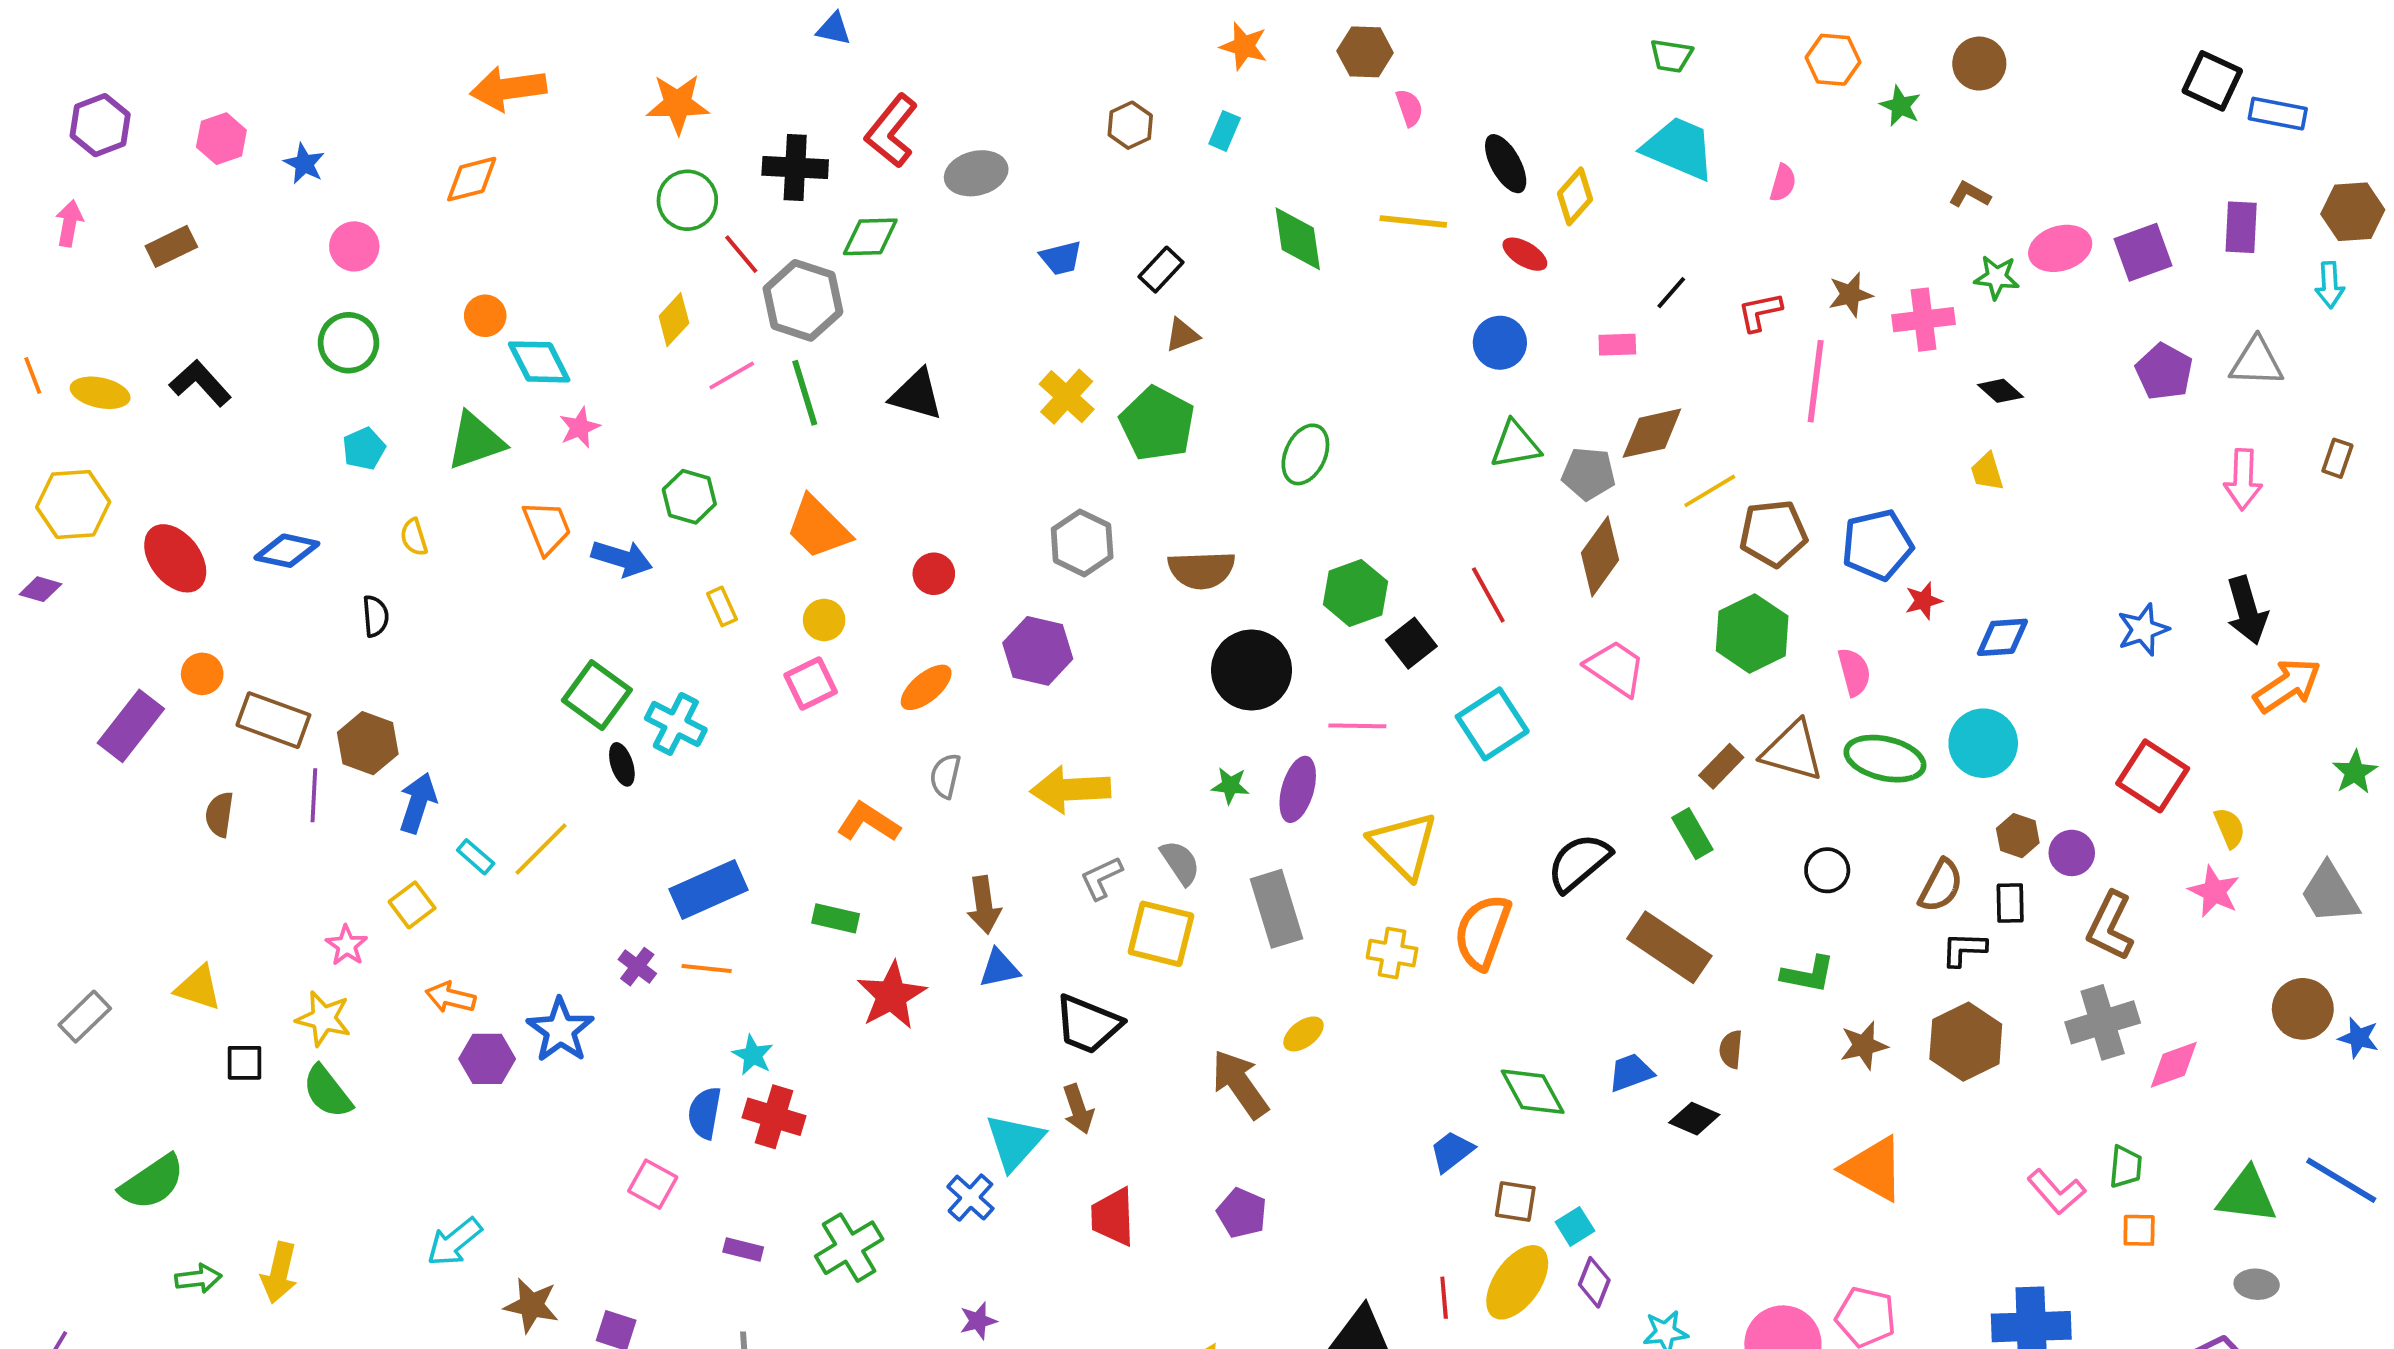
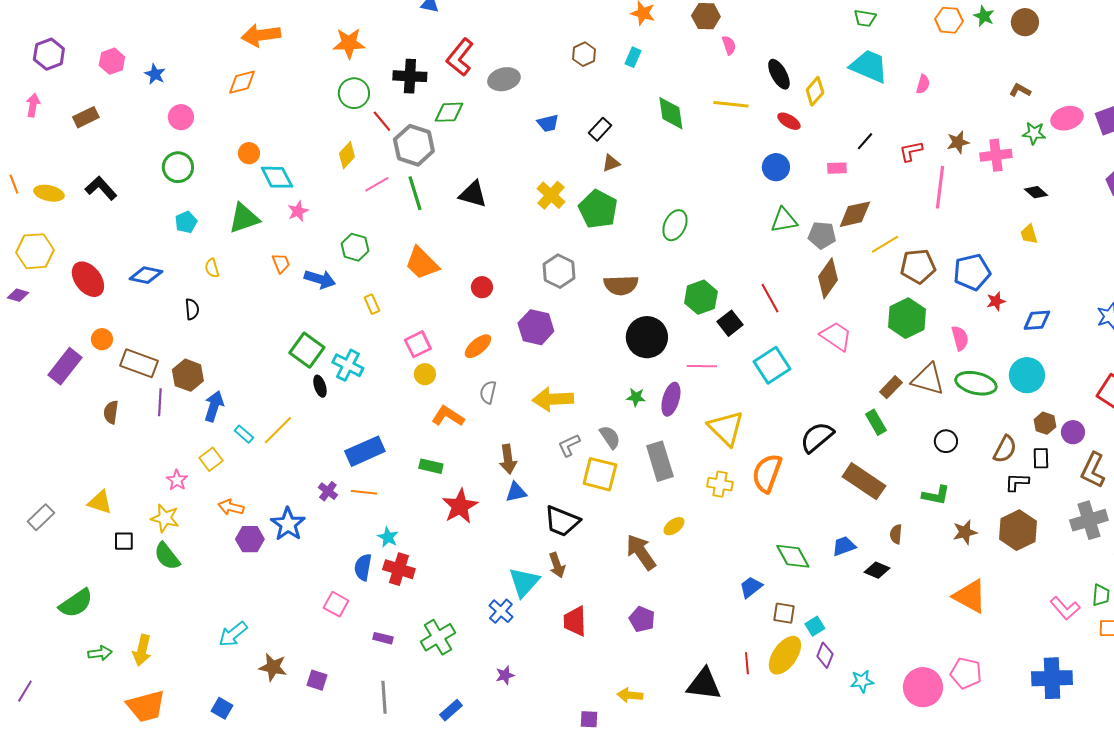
green star: (1900, 106) -> (984, 16), moved
orange trapezoid: (547, 528) -> (281, 263), size x0.7
yellow circle: (824, 620) -> (425, 374), moved

